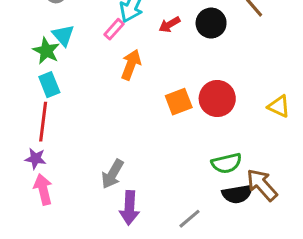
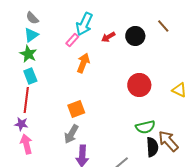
cyan triangle: (63, 35) -> (31, 35), moved, turned 35
orange square: (179, 102) -> (76, 109), moved
black semicircle: (237, 194) -> (152, 147), turned -84

